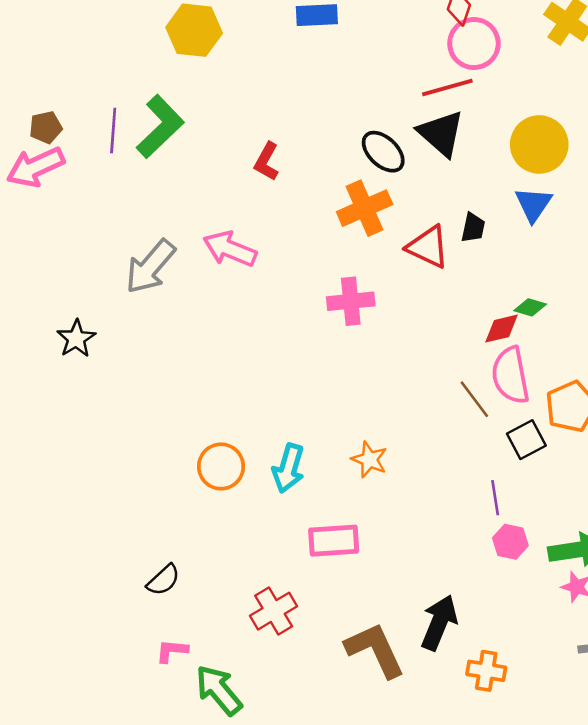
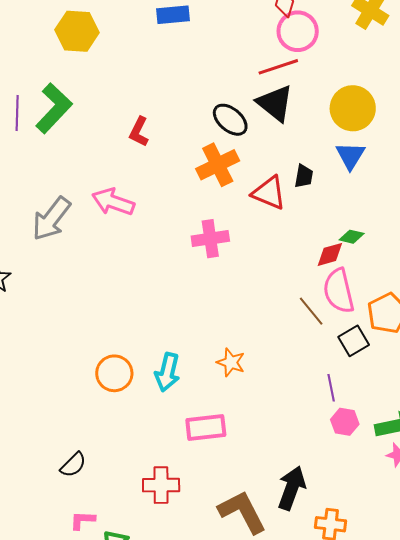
red cross: (274, 611) -> (161, 485), turned 33

